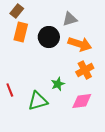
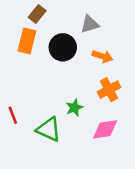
brown rectangle: (17, 11) -> (37, 14), moved
orange arrow: (80, 44) -> (103, 56), size x0.7
green triangle: (38, 101) -> (49, 129), turned 40

